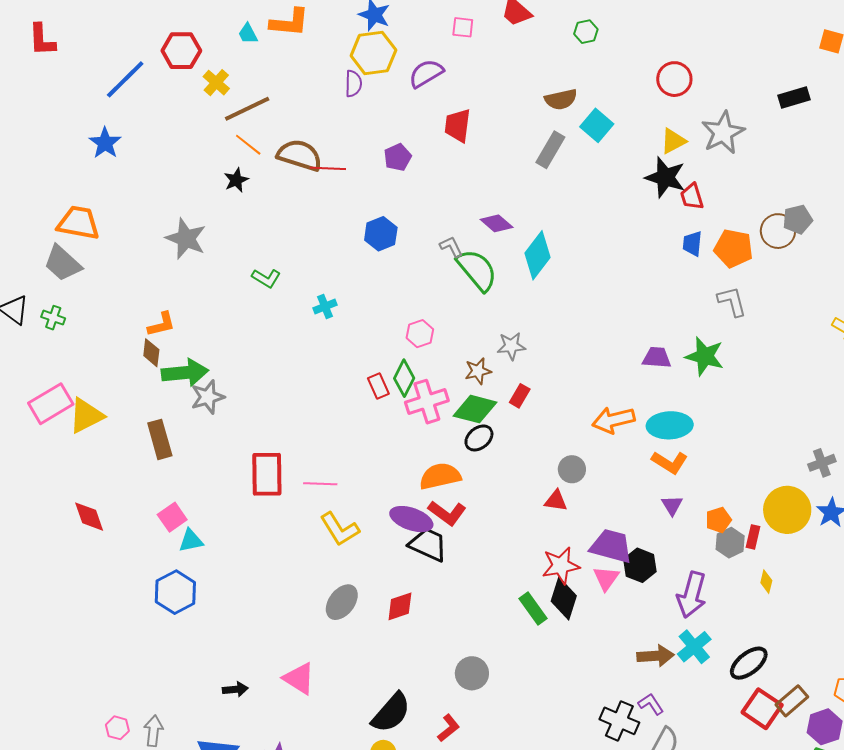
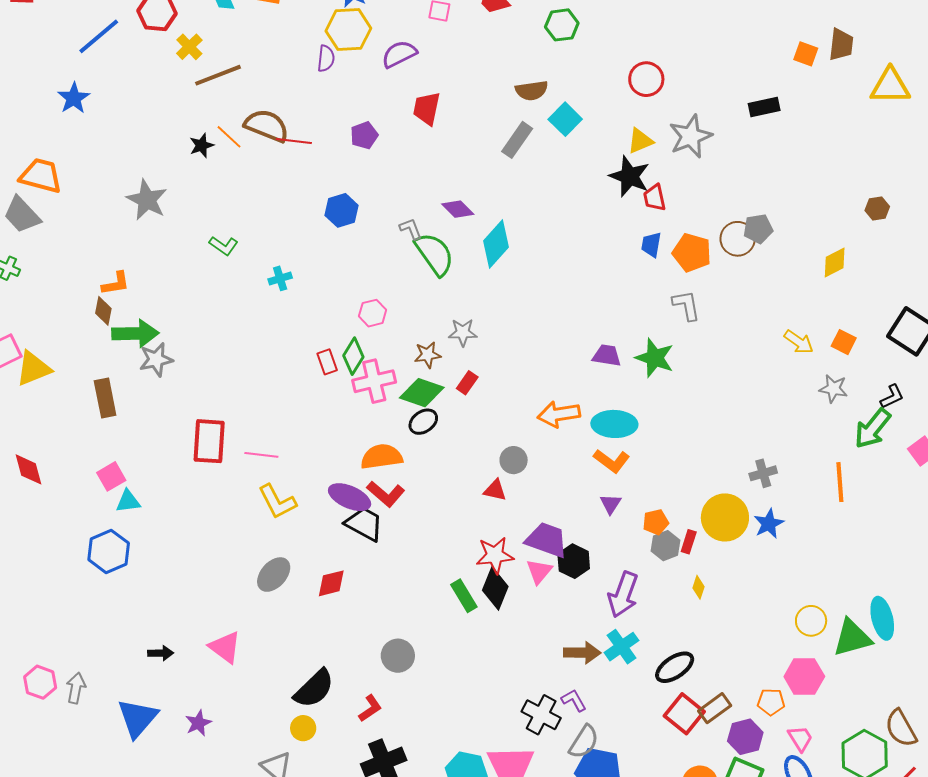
green hexagon: (586, 32) -> (562, 25), size x1.4
orange line: (248, 145) -> (229, 137), moved
pink hexagon: (117, 728) -> (40, 682), size x1.4

